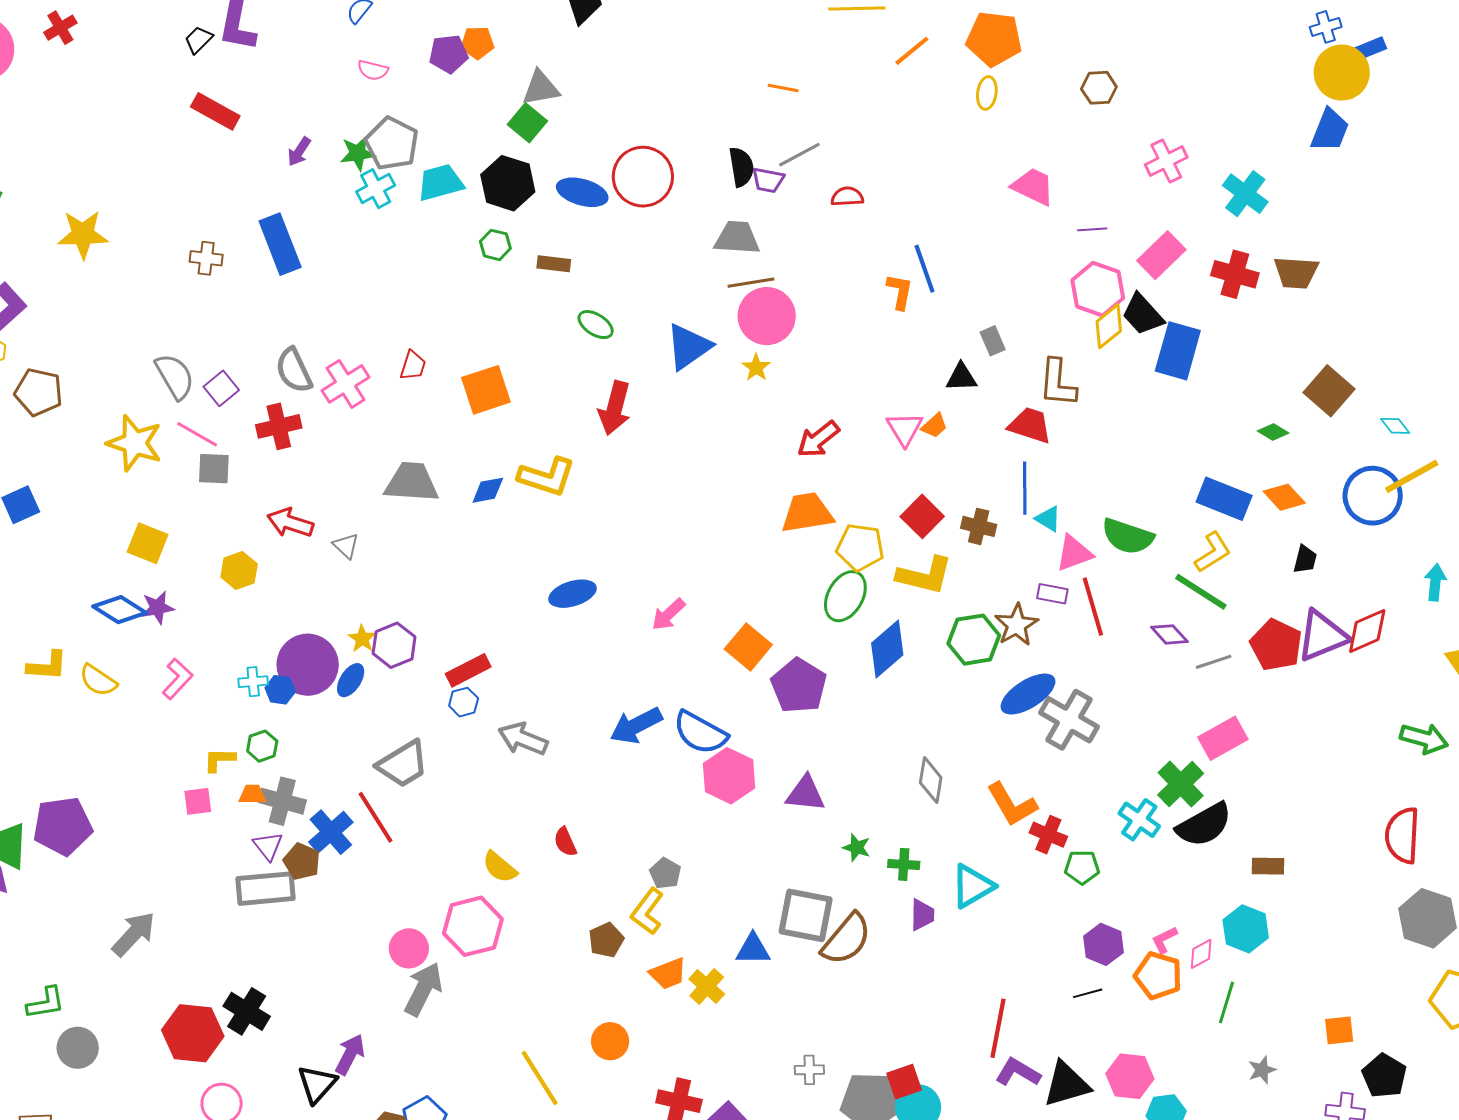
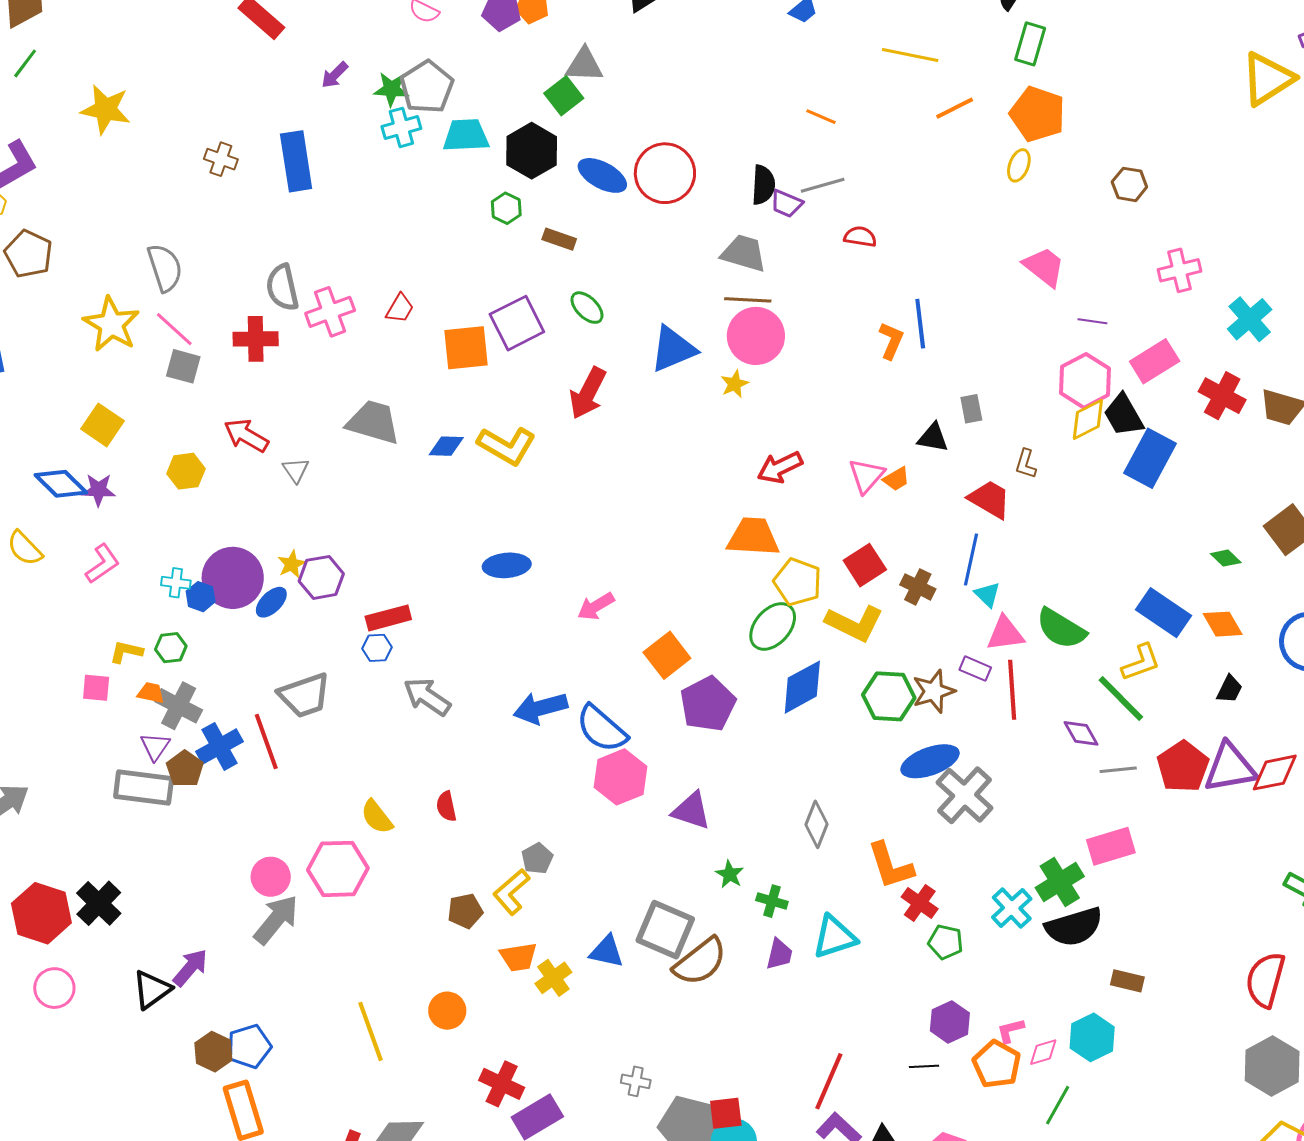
brown L-shape: (1058, 383) -> (1026, 464), size x0.6
purple square: (221, 388) -> (517, 323), moved, size x1.6

